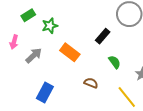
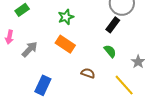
green star: (50, 26) -> (66, 17), moved
black rectangle: (103, 36) -> (113, 25), moved

